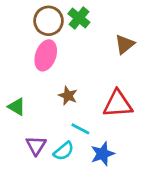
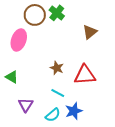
pink ellipse: (46, 55) -> (19, 40), moved
brown star: (68, 96) -> (57, 68), moved
cyan semicircle: (64, 151) -> (53, 115), moved

